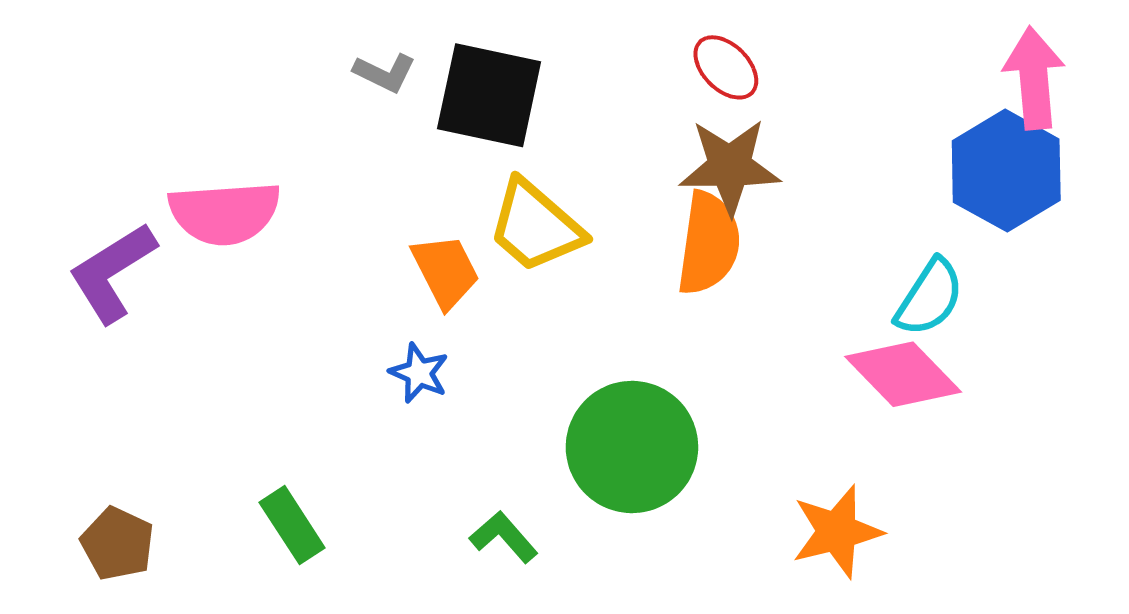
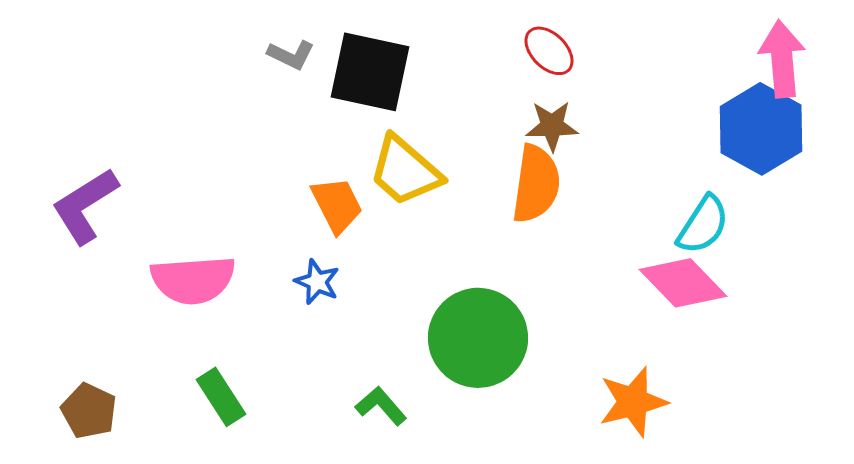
brown star: (730, 167) -> (552, 126), size x0.7
pink semicircle: (225, 213) -> (193, 280), moved

